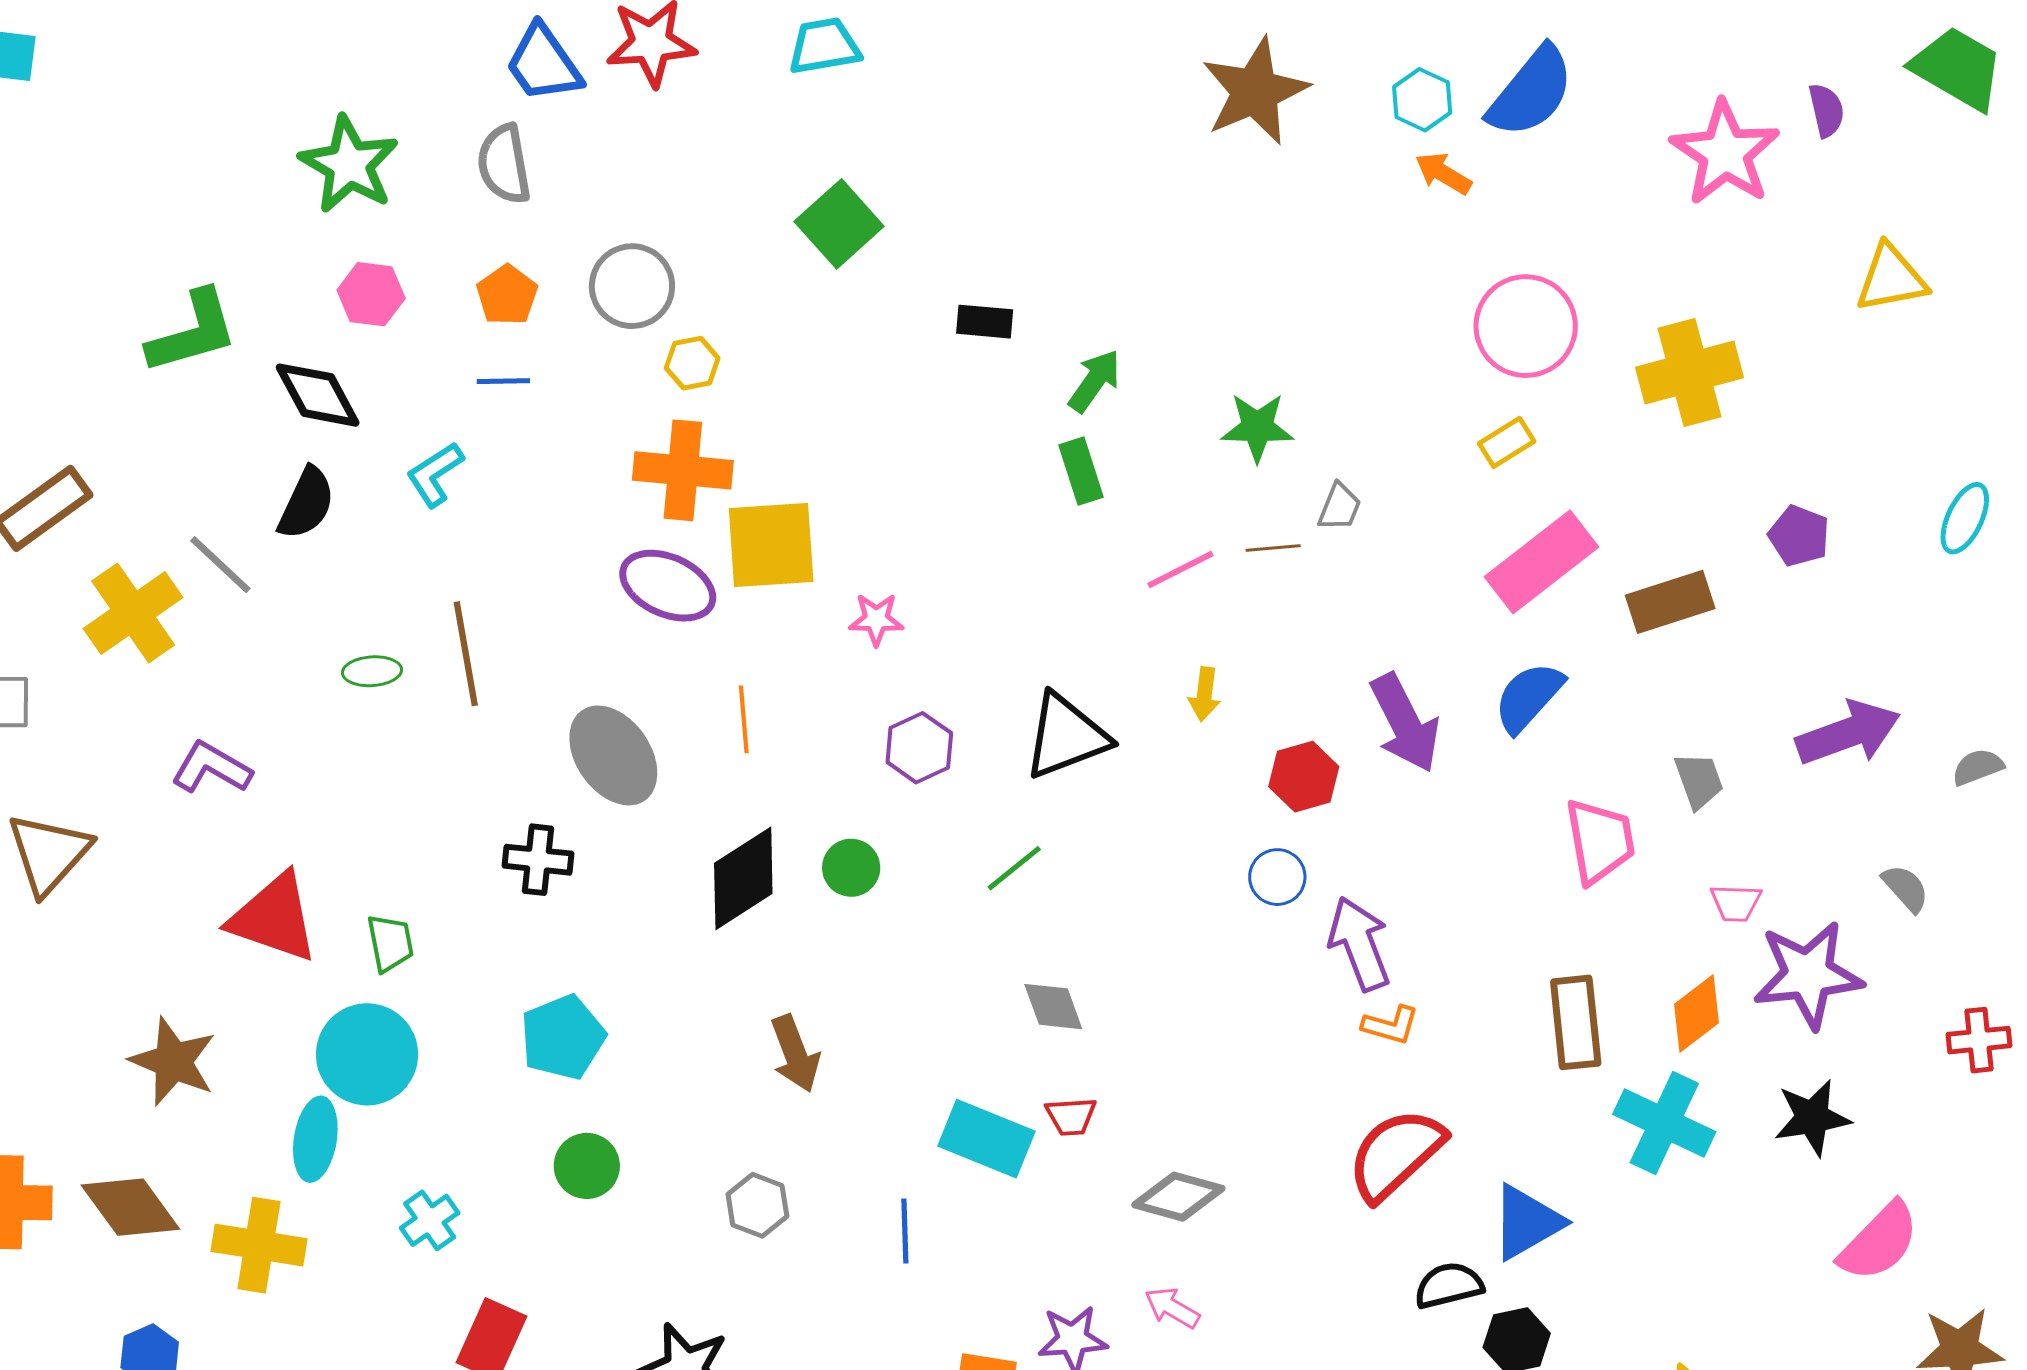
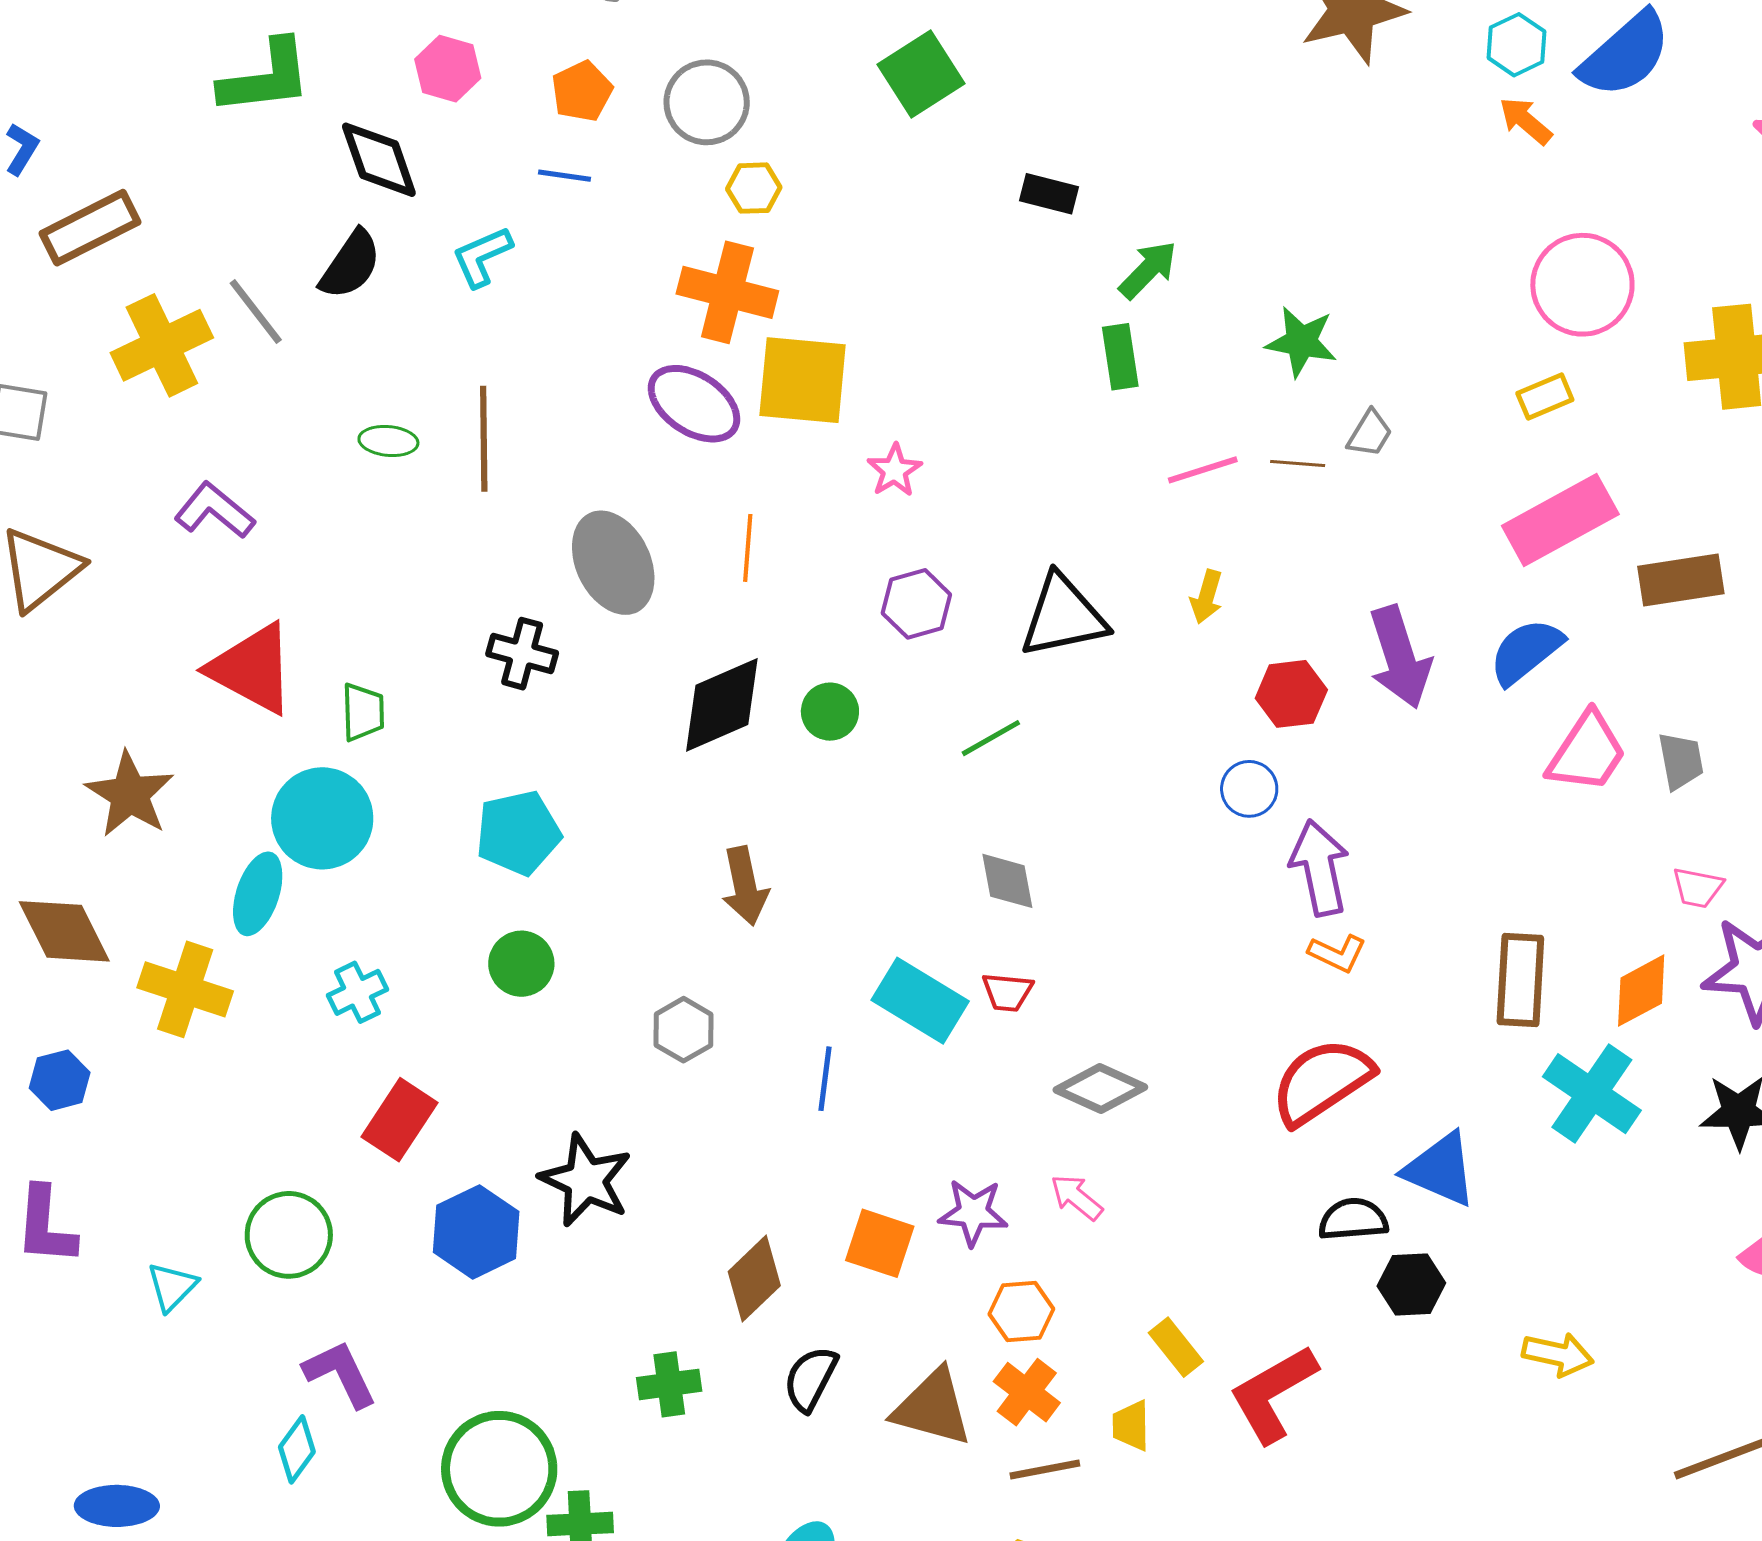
pink star: (876, 619) -> (894, 470), turned 30
pink trapezoid: (1600, 841) -> (1587, 752), moved, turned 34
blue triangle: (1527, 1222) -> (1440, 1169), turned 44

